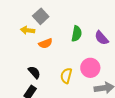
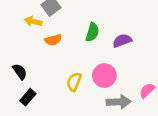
purple semicircle: (102, 38) -> (122, 41), turned 105
black semicircle: (34, 72) -> (20, 72), moved

